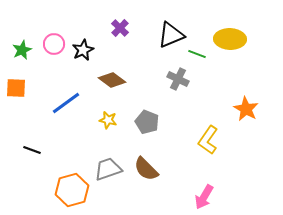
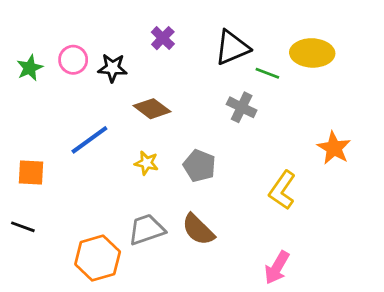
black star: (83, 50) -> (113, 68), turned 30
orange square: (16, 88) -> (31, 172), moved
black line: (32, 150) -> (23, 227), moved

